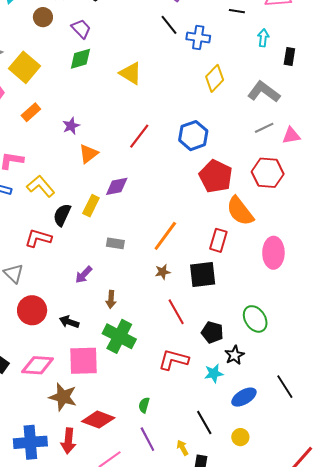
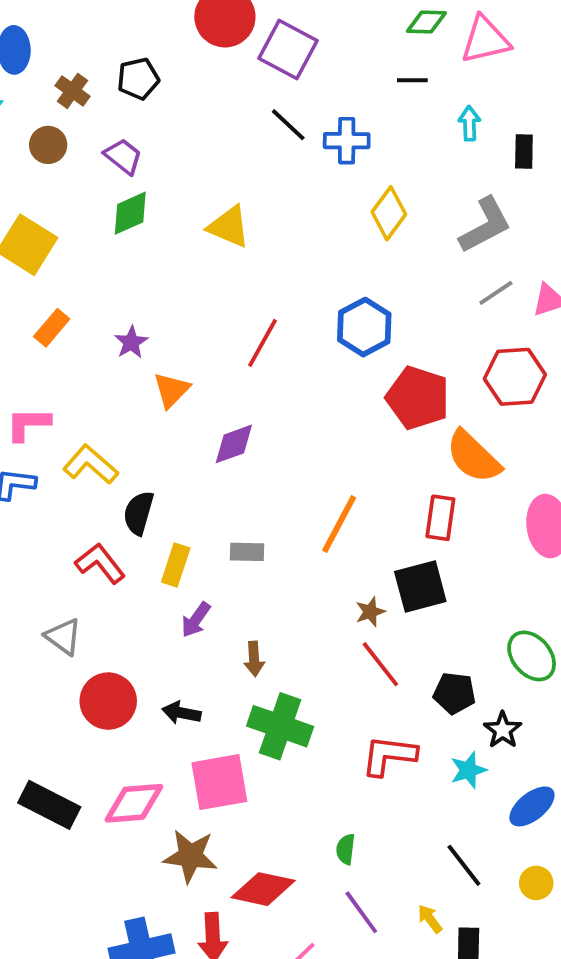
gray L-shape: (264, 92) -> (485, 225), turned 124
yellow rectangle: (91, 206) -> (176, 565), moved
red L-shape: (38, 238) -> (100, 563), turned 44
brown star: (163, 272) -> (370, 612), moved

